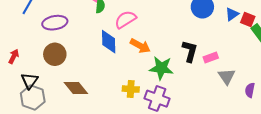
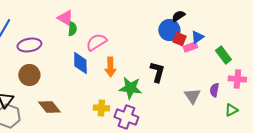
red square: (248, 19) -> (179, 39), moved
orange arrow: (140, 46) -> (110, 67), turned 60
pink rectangle: (211, 57) -> (190, 47), moved
purple semicircle: (250, 90) -> (214, 90), moved

